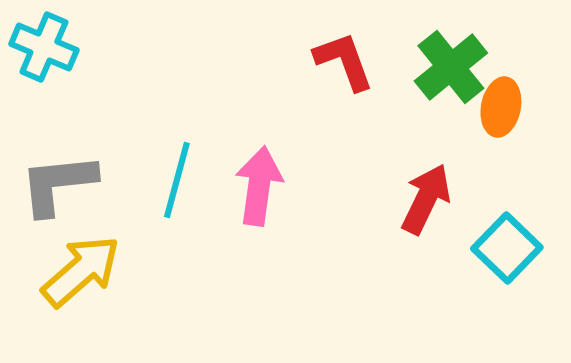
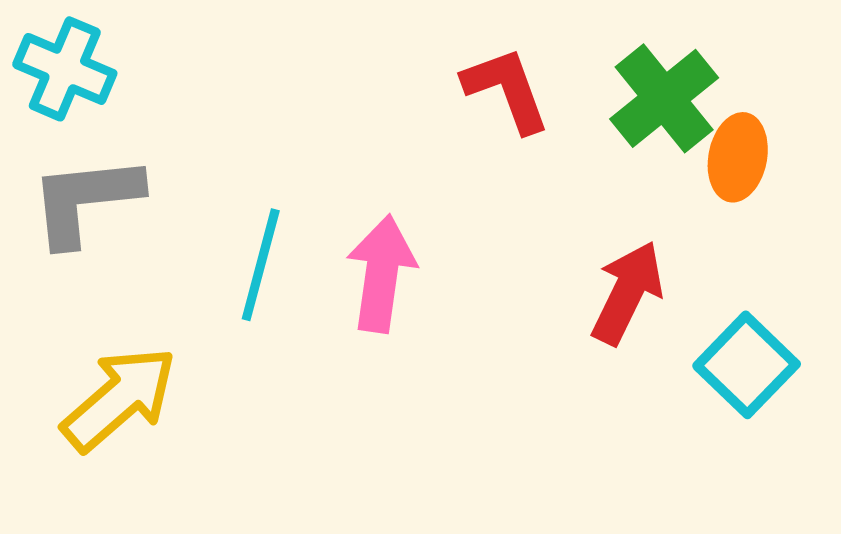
gray L-shape: (58, 184) -> (85, 200), moved

